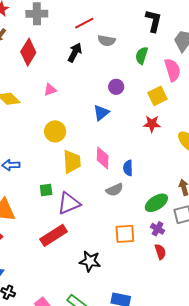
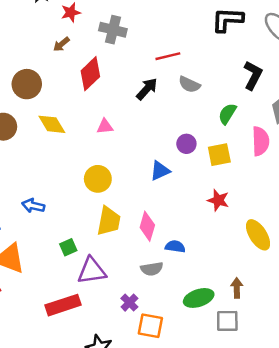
yellow square: (158, 96) -> (219, 155), moved
blue semicircle: (128, 168) -> (175, 247), turned 84
green square: (46, 190) -> (68, 247), turned -32
purple cross: (158, 229) -> (129, 303), moved

